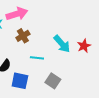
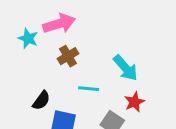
red star: (84, 46) -> (134, 102), moved

